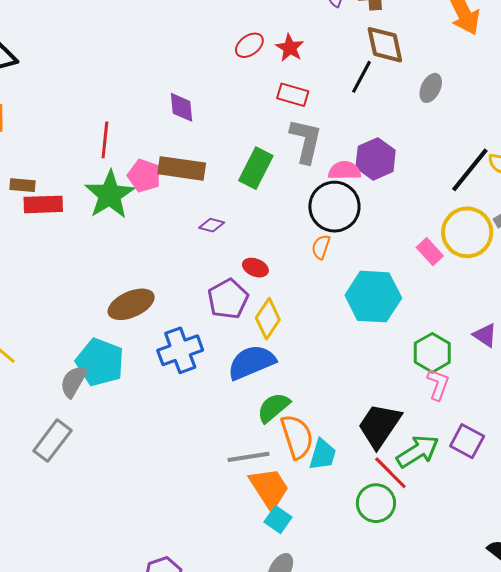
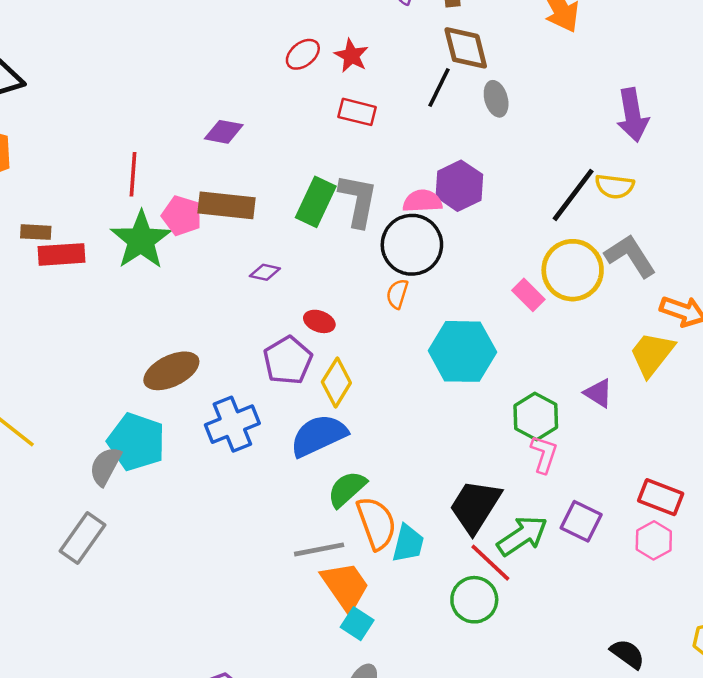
gray ellipse: (431, 88) -> (496, 99), moved, turned -40
purple diamond: (181, 107) -> (224, 132), turned -72
gray L-shape: (306, 141) -> (358, 200), moved

